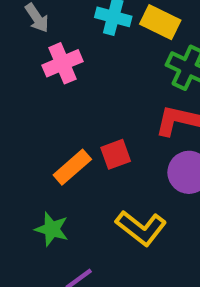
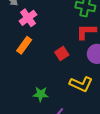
orange rectangle: (72, 167) -> (24, 45), moved

